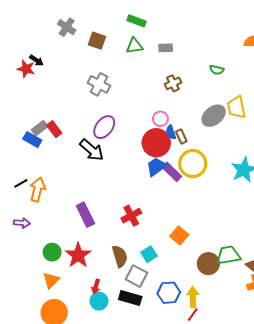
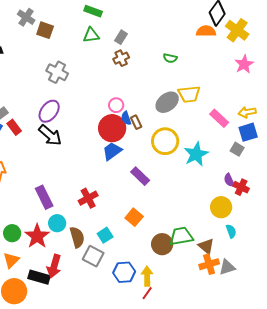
brown square: (97, 41) -> (45, 30), moved
gray rectangle: (166, 48) -> (121, 37), turned -56
brown cross: (173, 83) -> (121, 58), moved
yellow trapezoid: (236, 107) -> (189, 94), turned -85
purple ellipse: (104, 127) -> (49, 111), moved
red rectangle: (54, 129) -> (14, 127), moved
yellow circle: (193, 164) -> (165, 141), moved
purple rectangle: (172, 172) -> (140, 176), moved
red arrow: (96, 286) -> (54, 266), size x1.6
black rectangle: (130, 298) -> (39, 277), moved
cyan circle: (99, 301) -> (57, 223), moved

